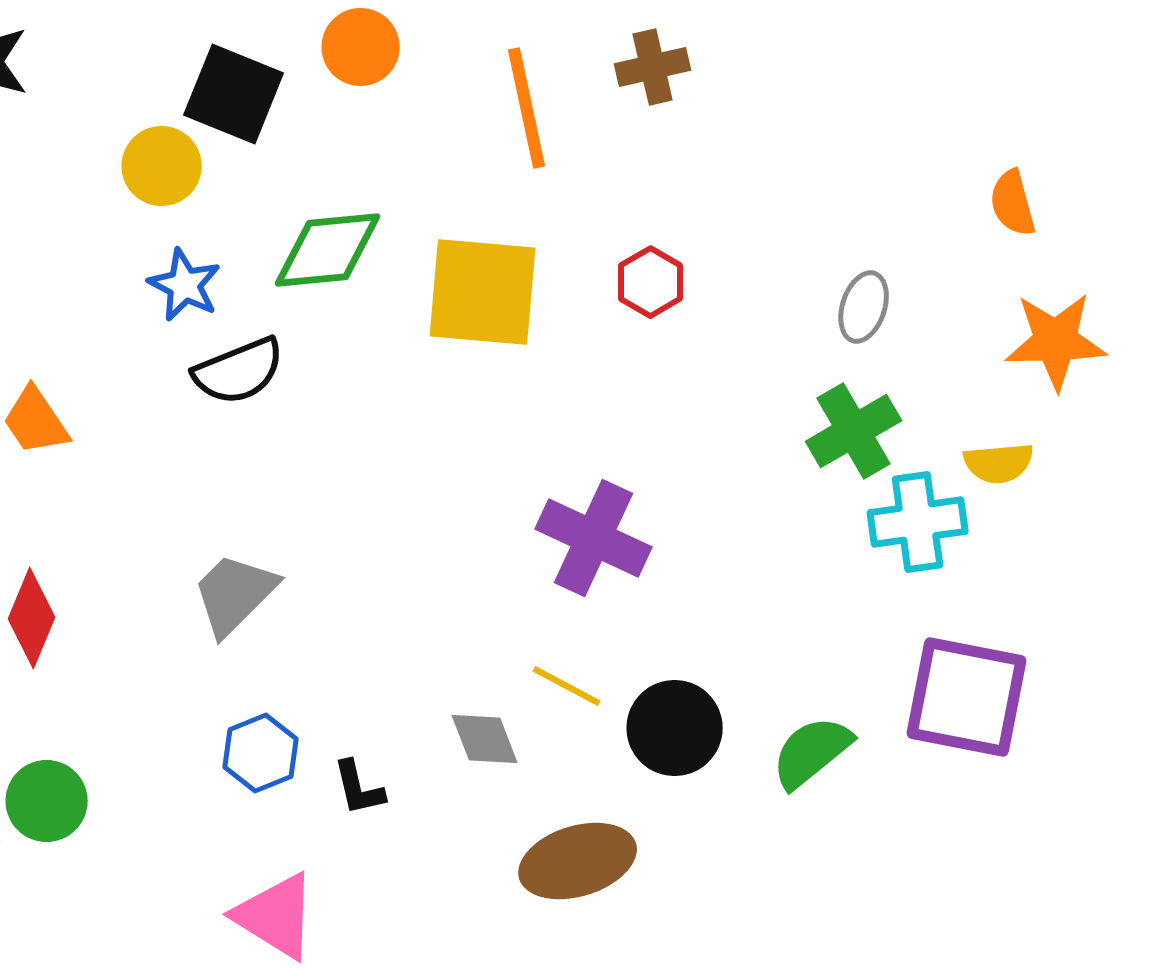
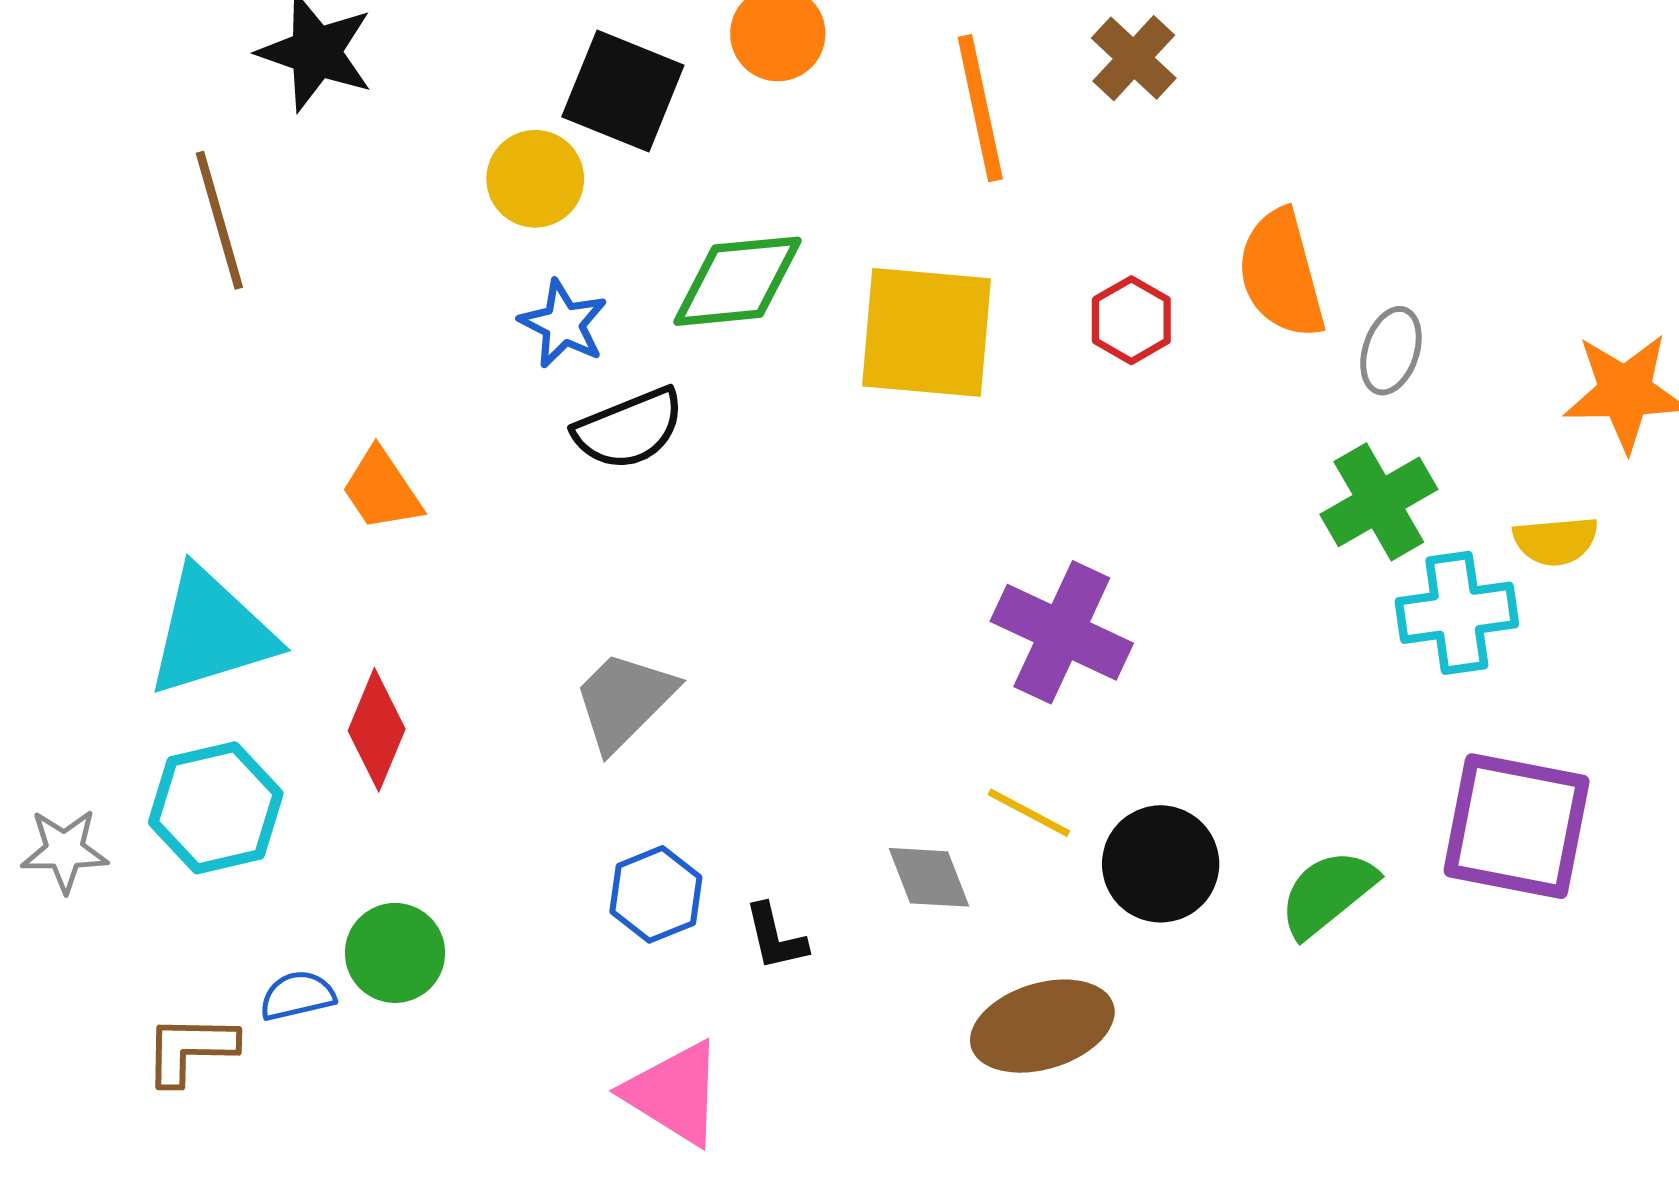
brown cross: (653, 67) -> (1134, 58), turned -34
orange semicircle: (1013, 203) -> (1281, 274), moved, size x1.6

